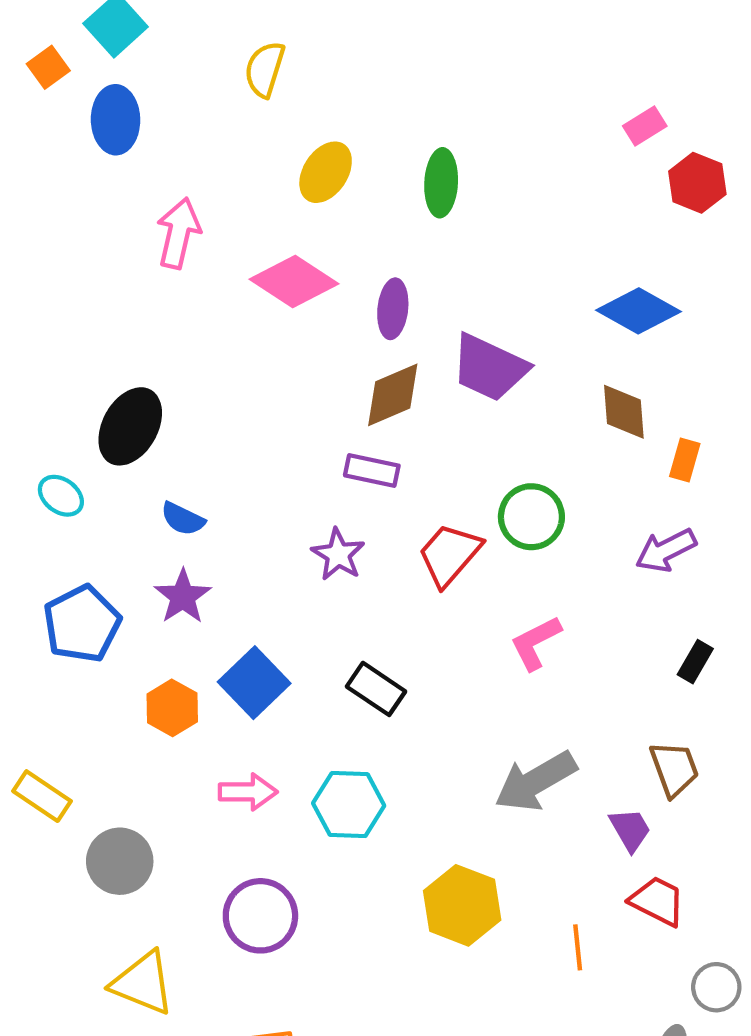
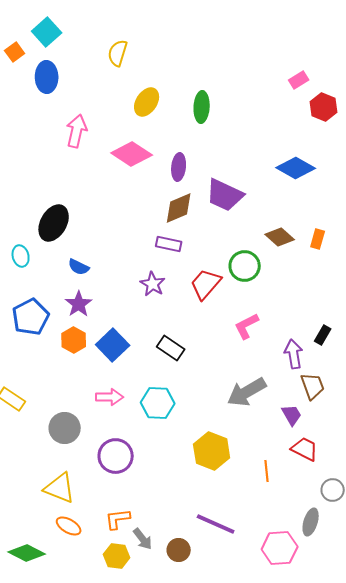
brown diamond: (624, 412) -> (280, 237), moved, turned -44
cyan ellipse: (61, 496) -> (21, 256), turned 40
purple arrow: (666, 550) -> (294, 354), moved, turned 108
orange hexagon: (172, 708) -> (74, 340), moved
gray circle: (120, 861) -> (65, 428), moved

